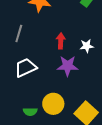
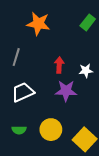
green semicircle: (30, 112) -> (19, 130), moved

